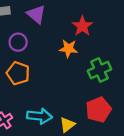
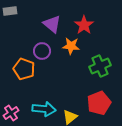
purple triangle: (36, 14) -> (52, 24), moved
purple circle: (18, 42) -> (42, 51), moved

